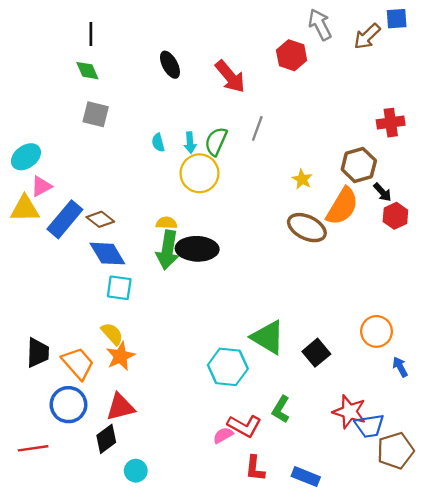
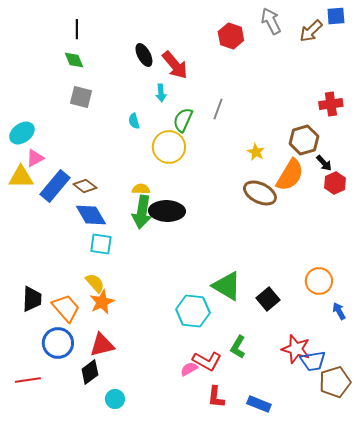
red hexagon: (292, 55) -> (231, 36), moved
red arrow: (230, 76) -> (175, 65), moved
cyan arrow: (190, 143) -> (161, 93), moved

